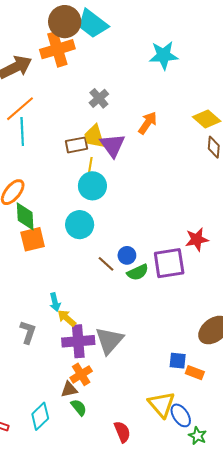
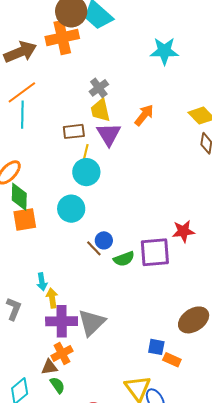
yellow trapezoid: (94, 136) -> (100, 110), moved
blue circle: (127, 255) -> (104, 240), moved
yellow arrow: (67, 318) -> (52, 298), turned 36

